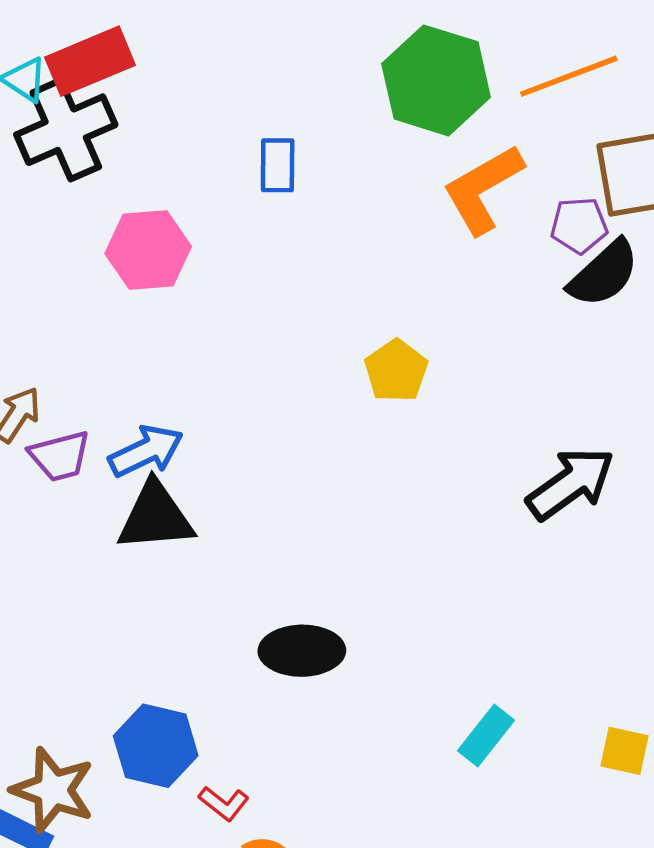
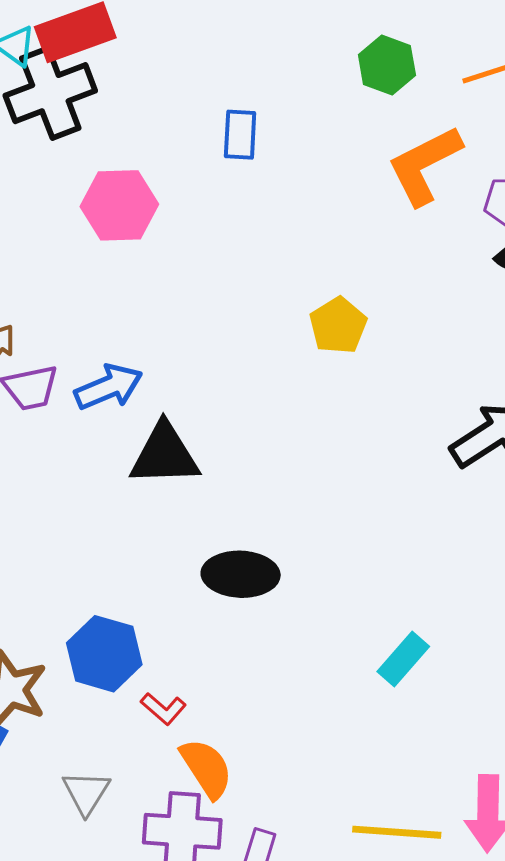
green hexagon: (436, 80) -> (387, 65), size x0.6
black triangle: (155, 517) -> (165, 455), moved

